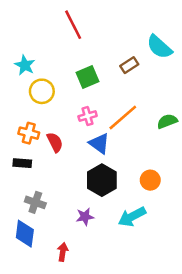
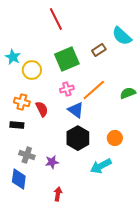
cyan star: (25, 65) -> (13, 57), moved
green square: (88, 77) -> (67, 59), size x1.4
purple star: (85, 217) -> (52, 162), moved
red arrow: (63, 252) -> (58, 194), moved

